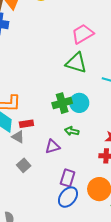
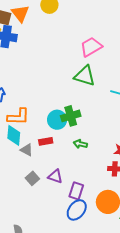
cyan circle: (79, 103) -> (57, 120), moved
red rectangle: (26, 124) -> (46, 141), moved
purple triangle: (53, 147) -> (55, 176), moved, turned 35

